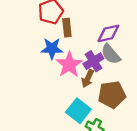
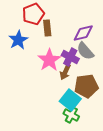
blue star: (52, 48) -> (18, 40), moved, turned -30
purple cross: (93, 61) -> (70, 57), turned -30
cyan square: (78, 111) -> (70, 100), moved

